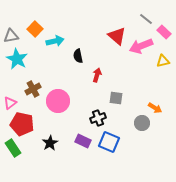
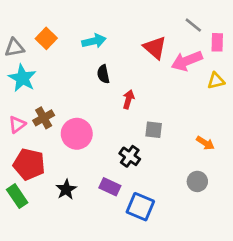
pink rectangle: (164, 32) -> (217, 42), turned 48
cyan arrow: (55, 41) -> (94, 41), moved
pink triangle: (10, 103) -> (17, 124), moved
black cross: (98, 118) -> (130, 156), turned -35
gray circle: (142, 123) -> (197, 181), moved
blue square: (109, 142) -> (140, 207), moved

